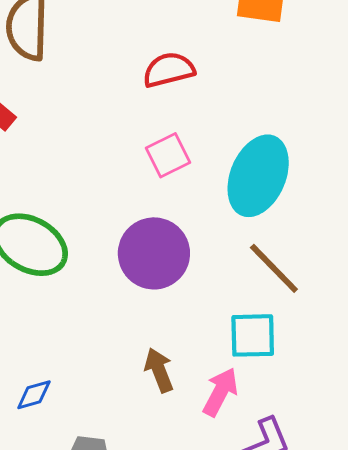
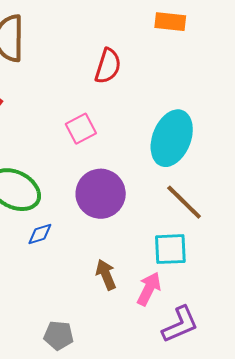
red semicircle: (169, 70) -> (108, 66), turned 123
pink square: (168, 155) -> (81, 129), moved
blue diamond: (34, 395) -> (40, 234), moved

